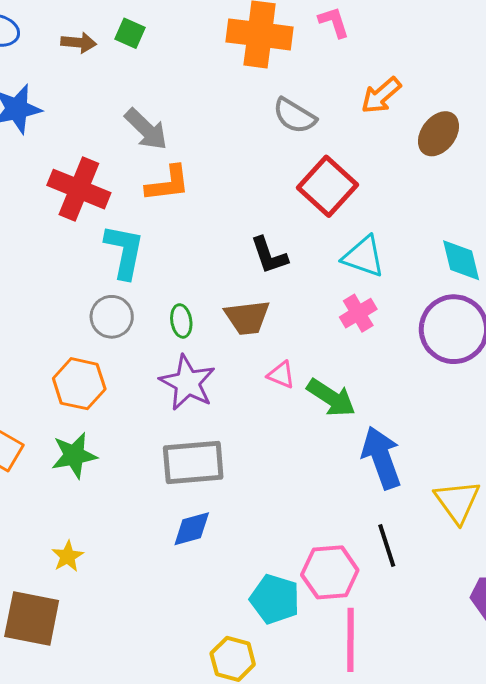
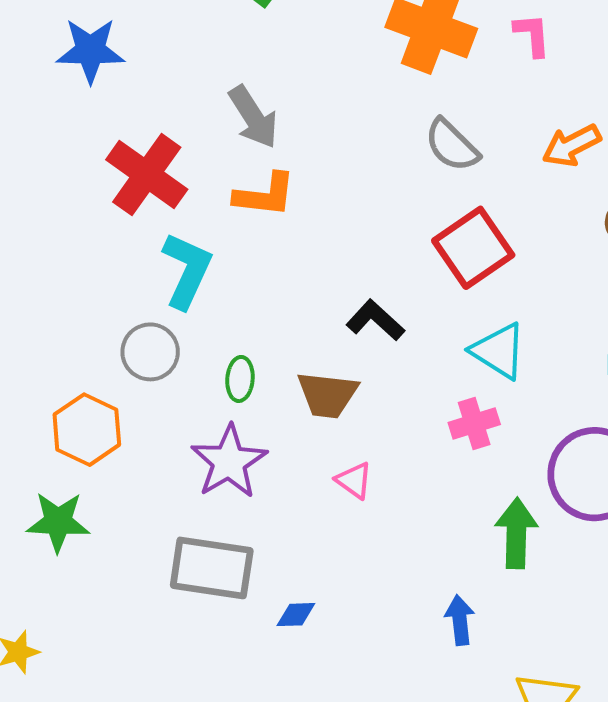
black L-shape: (269, 255) -> (375, 320), turned 138
green arrow: (331, 398) -> (516, 533), moved, turned -135
blue arrow: (381, 458) -> (460, 620), size x0.6
blue diamond: (192, 529) -> (296, 615), moved, size x0.7

